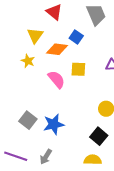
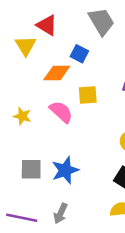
yellow triangle: (35, 35) -> (26, 46), moved
yellow star: (28, 61) -> (22, 116), moved
gray square: (28, 120) -> (31, 169), turned -30

